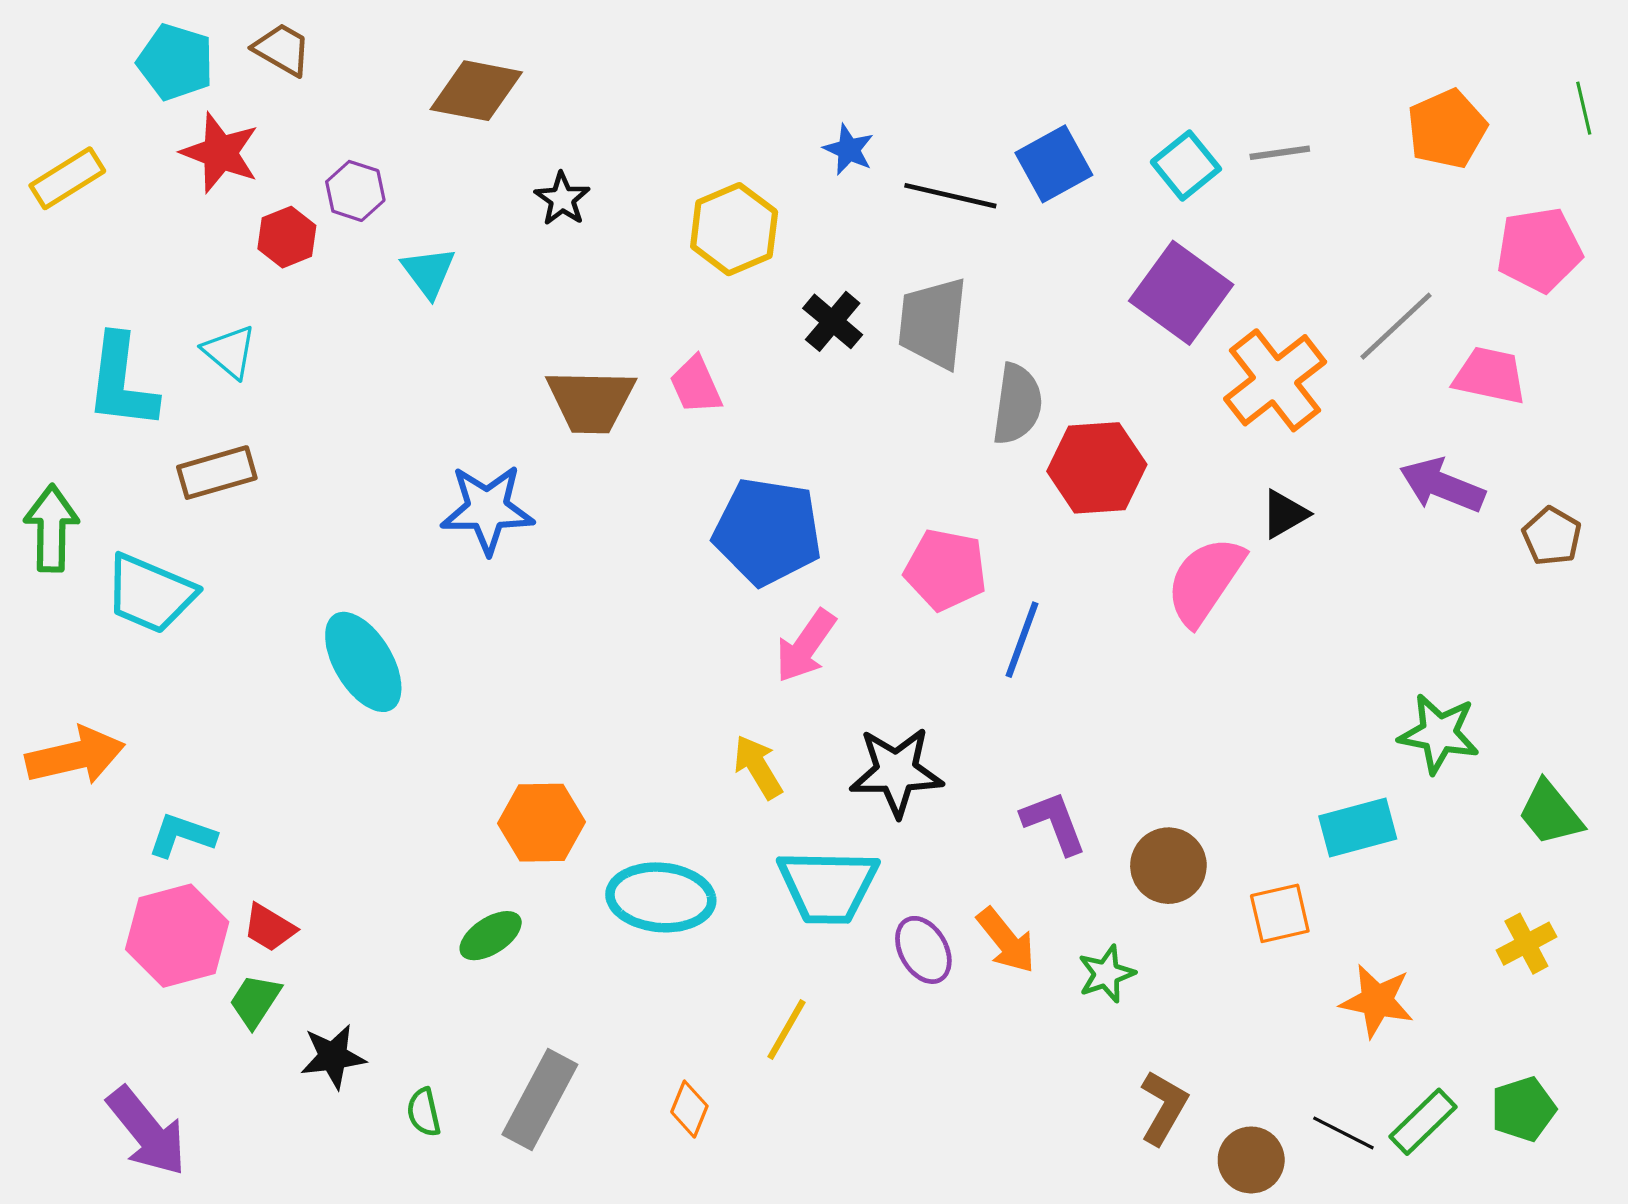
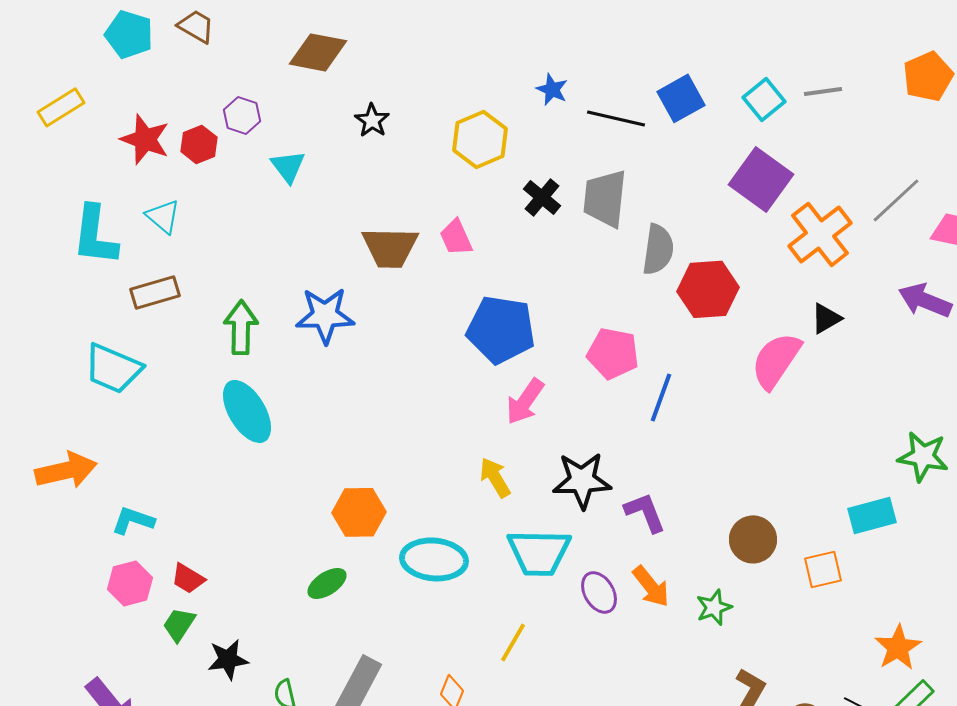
red star: (220, 153) -> (145, 139), moved
green arrow: (51, 528) -> (241, 327), moved
purple L-shape: (1054, 823) -> (645, 512), moved
pink hexagon: (177, 936) -> (130, 583), size x0.7
orange star: (1377, 1001) -> (898, 647), moved, turned 30

